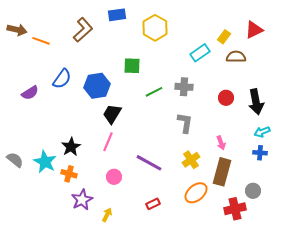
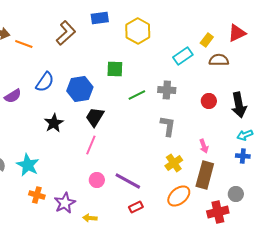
black star: (71, 147) -> (54, 123), moved
purple line: (149, 163) -> (128, 181), moved
orange cross: (69, 174) -> (37, 195), moved
yellow arrow: (107, 215) -> (90, 218), turned -112

